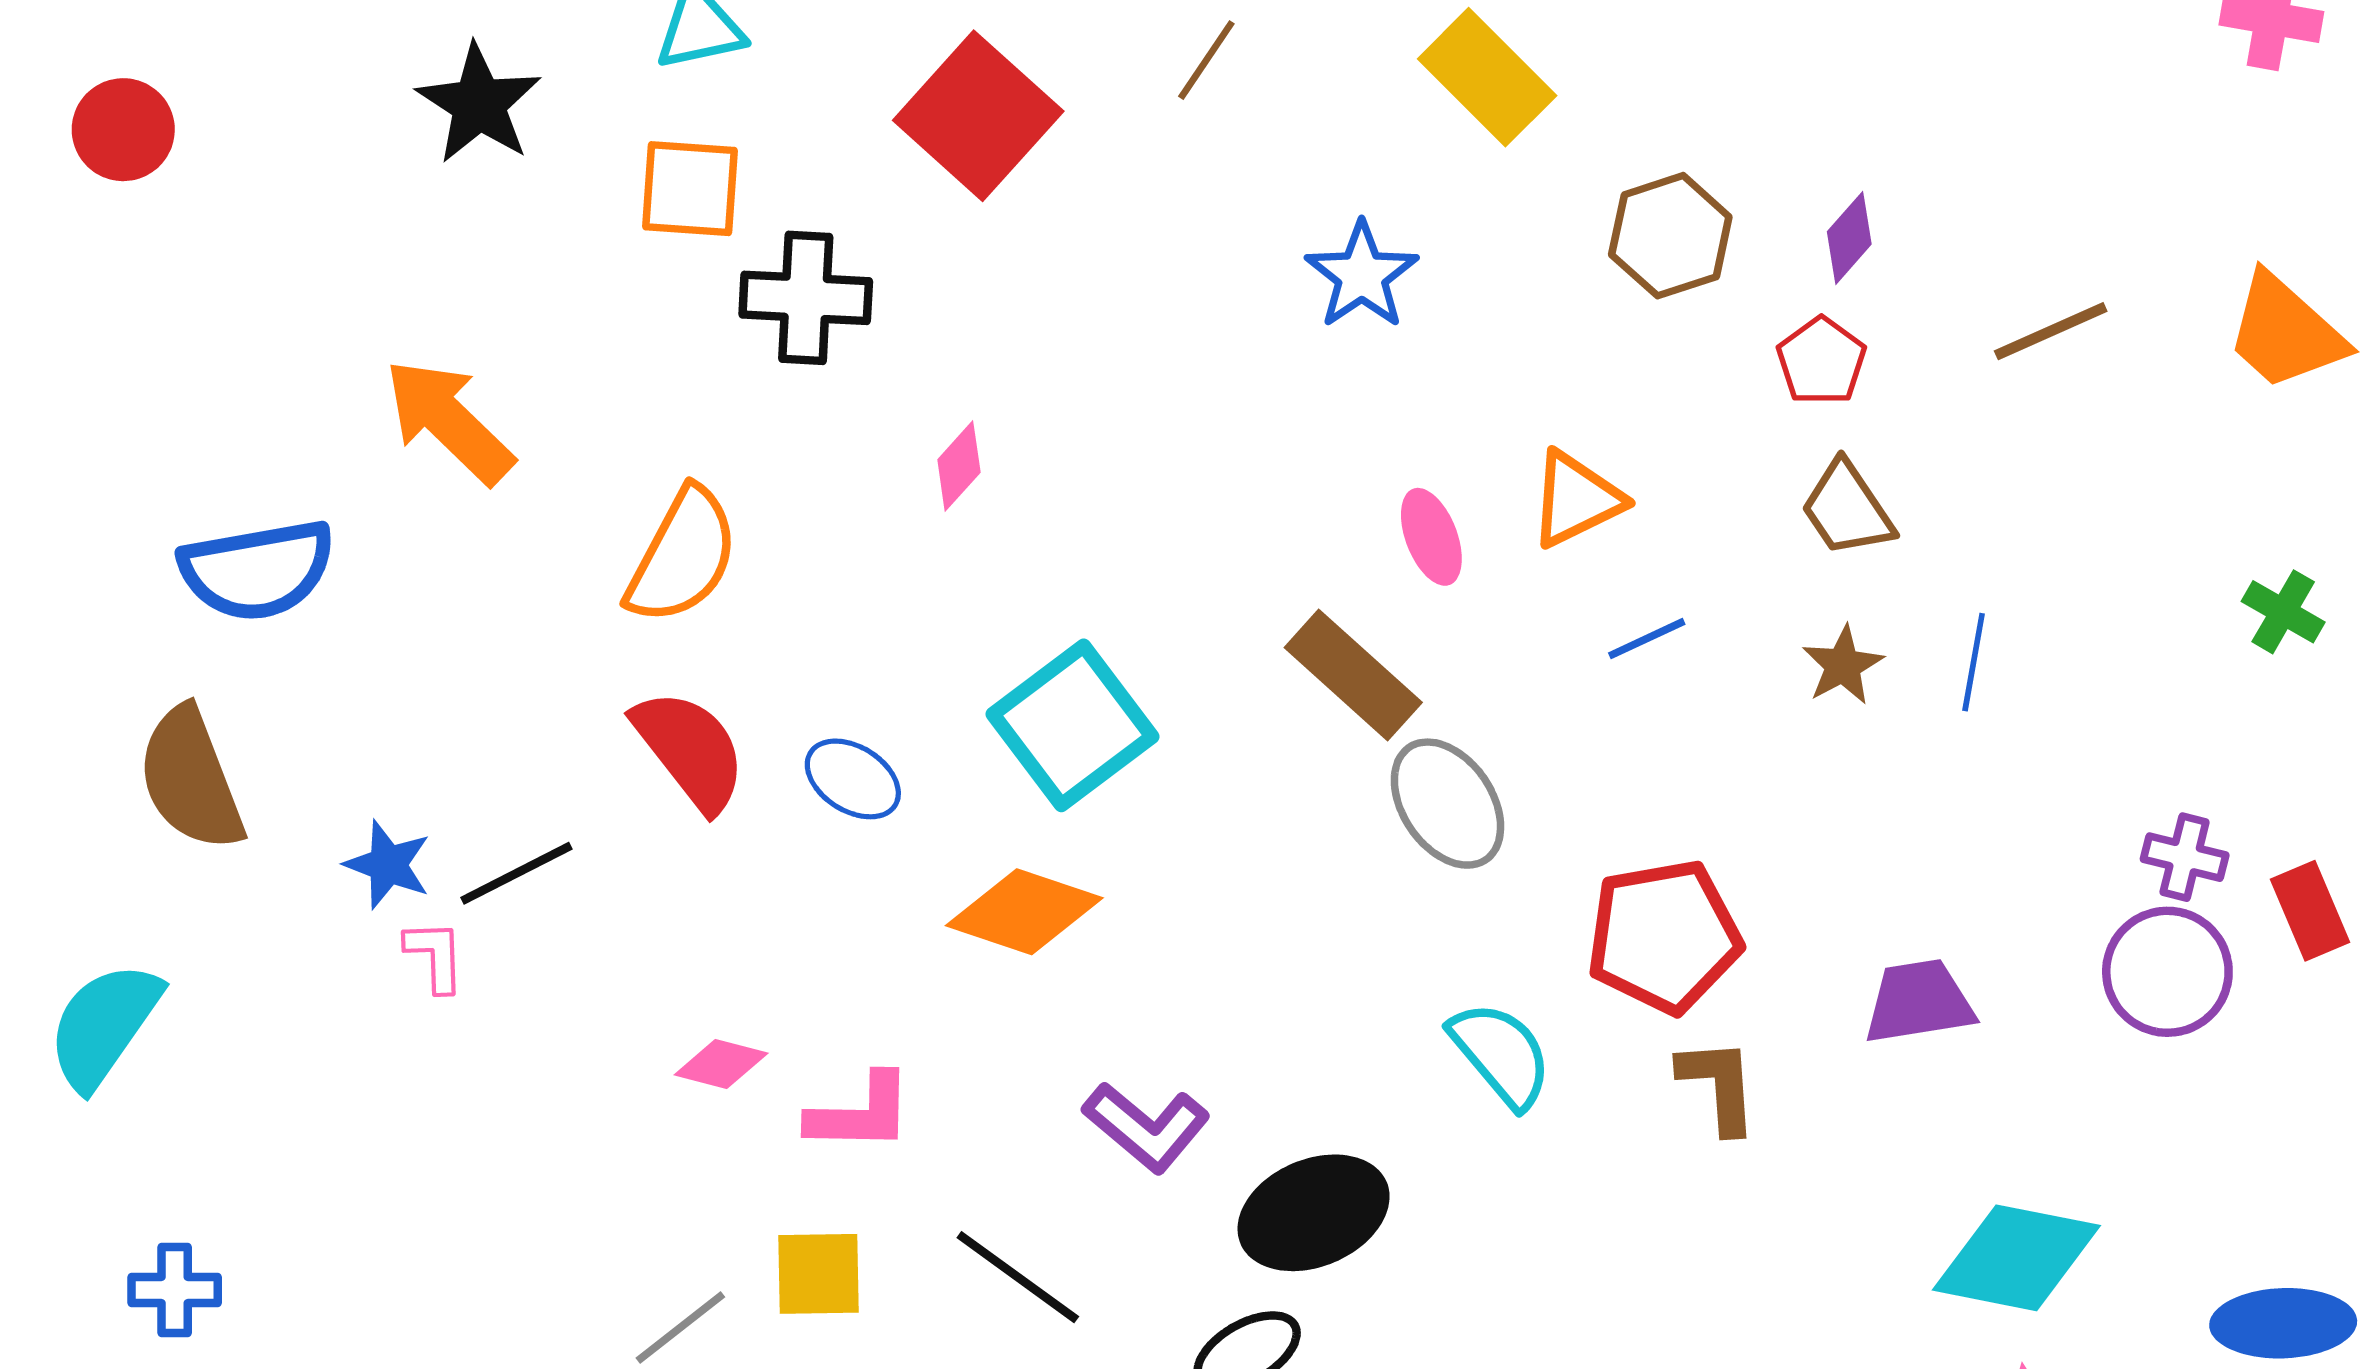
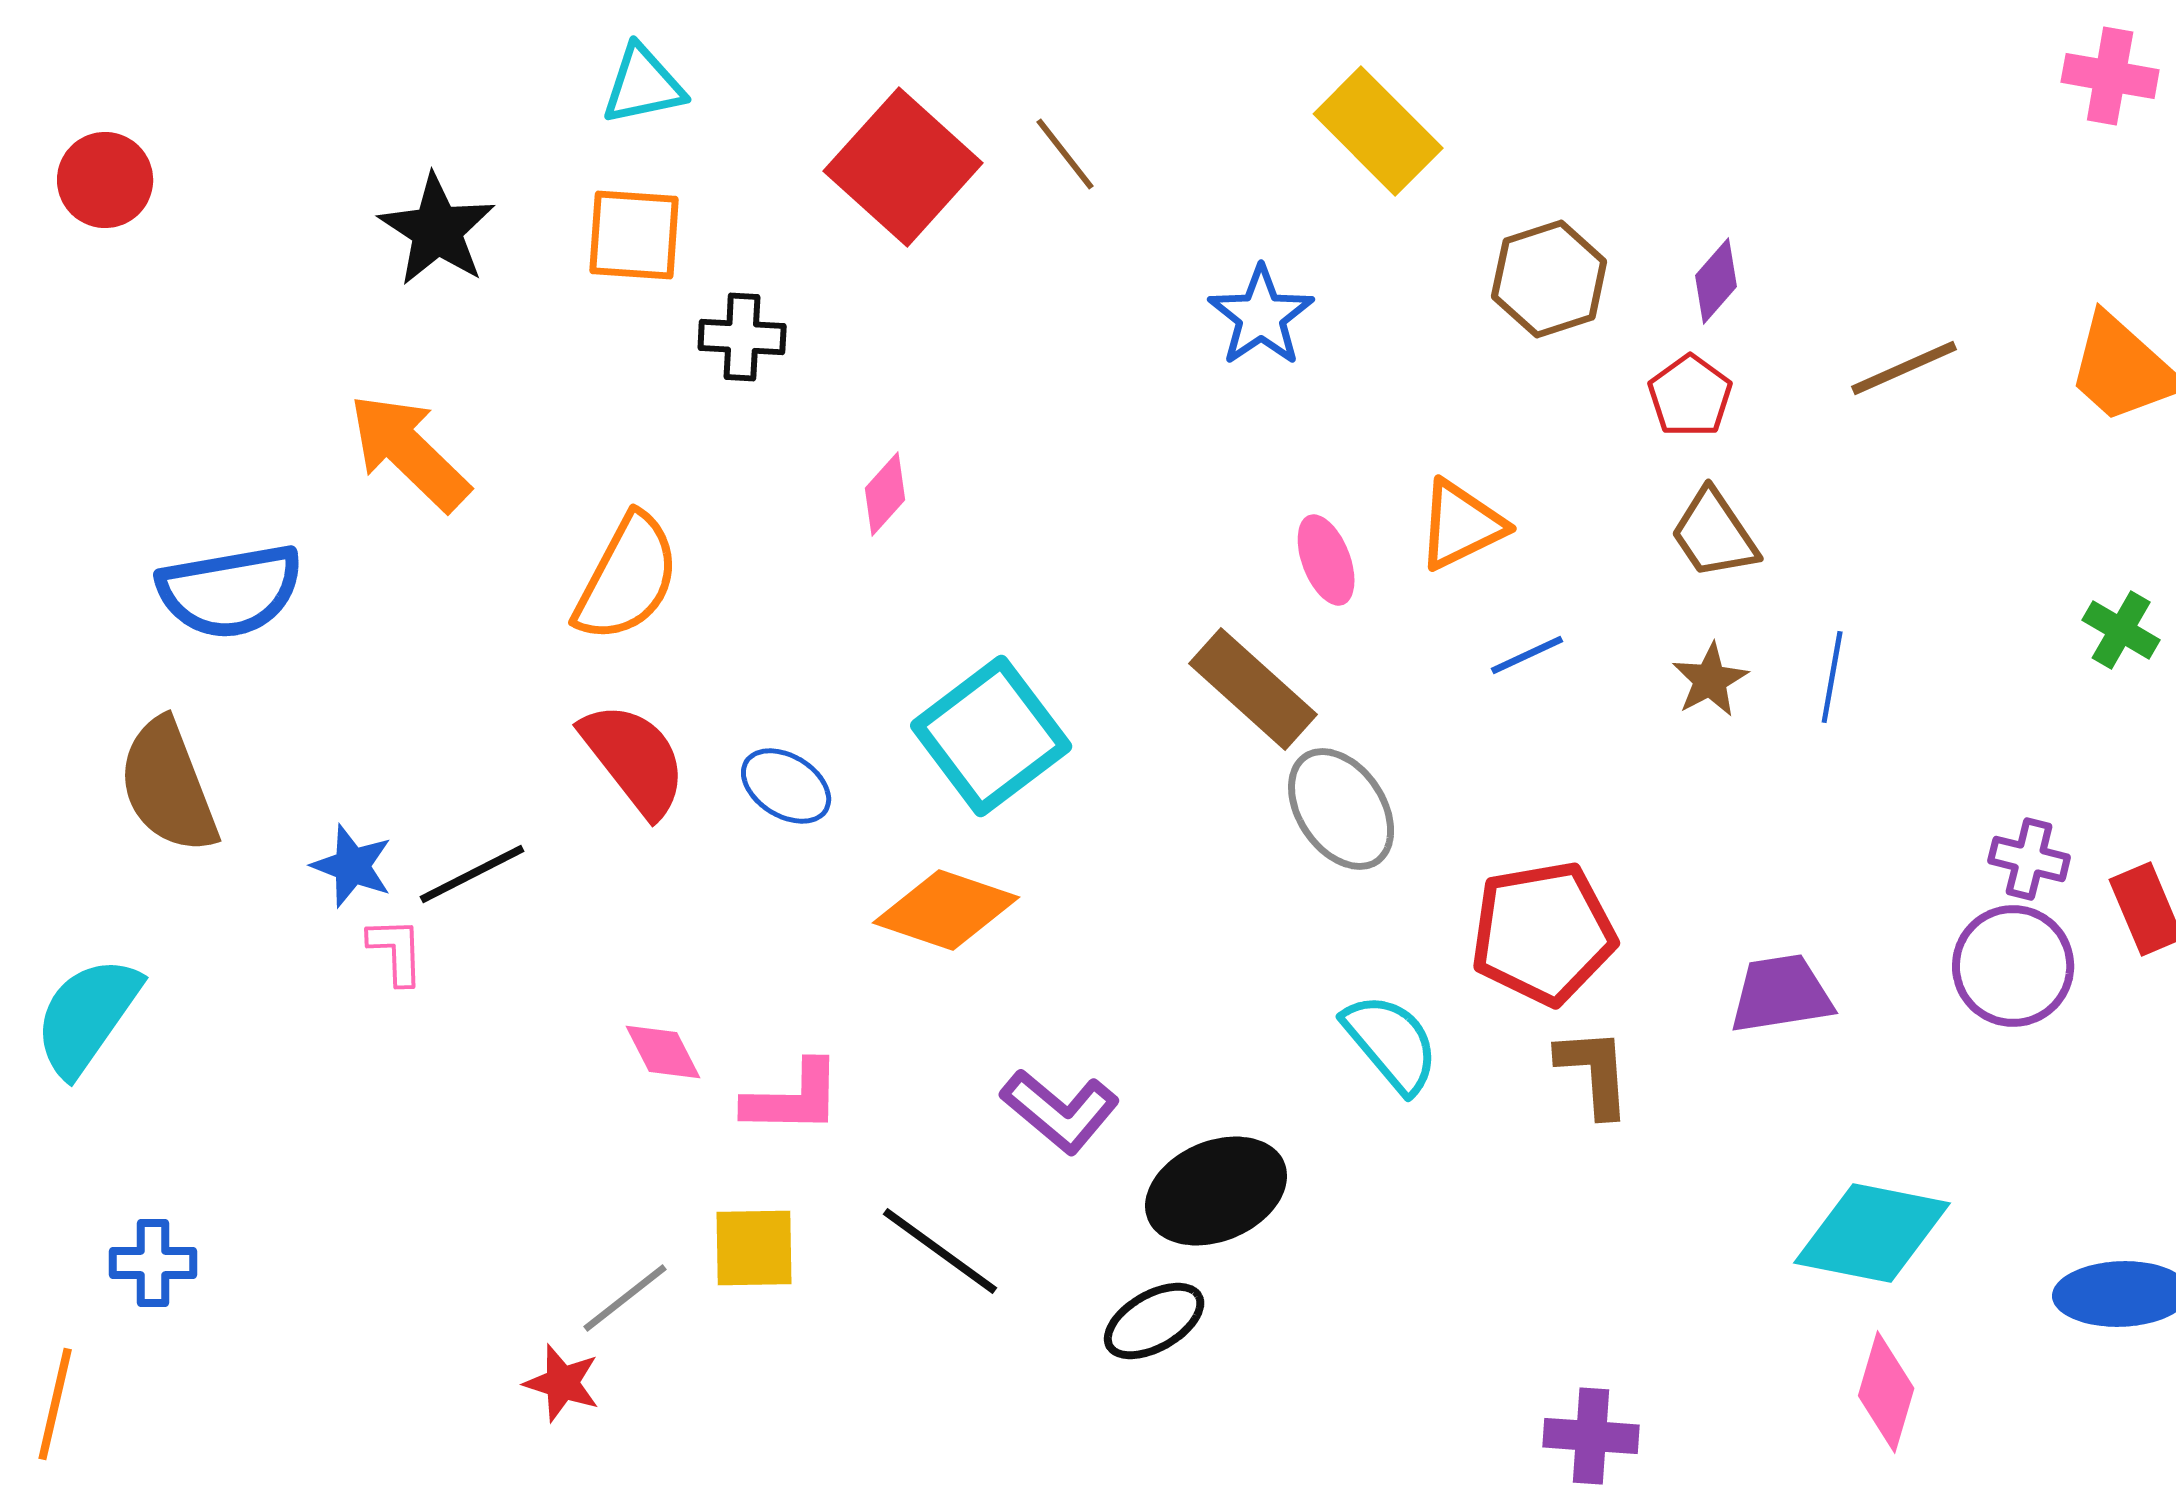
brown line: (1206, 60) -> (1065, 154), moved, turned -72
black star: (479, 104) -> (437, 230), moved
black cross: (806, 298) -> (742, 337), size x0.7
pink diamond: (721, 1064) -> (663, 1052), turned 48

